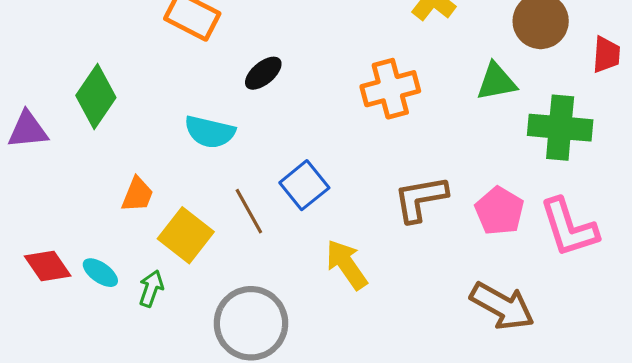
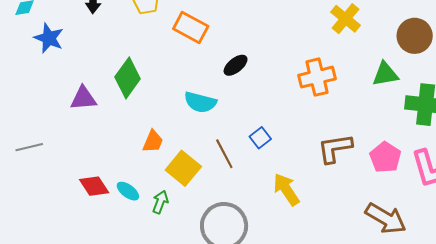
blue square: (304, 185) -> (260, 138), size x0.7

